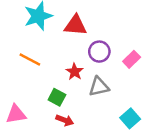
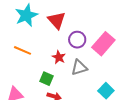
red triangle: (75, 25) -> (57, 20), turned 48
pink rectangle: (132, 59) -> (103, 44), size x1.6

